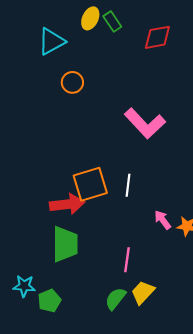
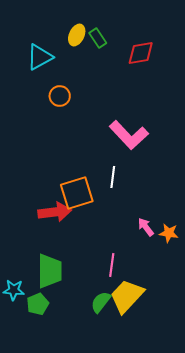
white line: (128, 185) -> (113, 177), moved
green trapezoid: (65, 244) -> (50, 271), moved
yellow trapezoid: (143, 292) -> (127, 296), size x1.5

